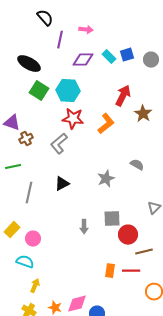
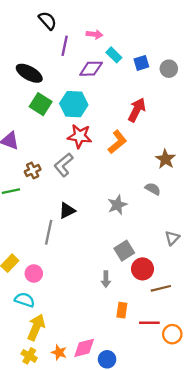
cyan rectangle: (109, 57) -> (114, 55), moved
brown star: (143, 114) -> (165, 159), moved
brown cross: (26, 139) -> (33, 171), moved
gray line: (29, 193) -> (49, 232), moved
gray square: (112, 219) -> (124, 251), turned -30
gray arrow: (84, 227) -> (106, 279), moved
red line: (131, 271) -> (149, 323), moved
yellow arrow: (35, 286) -> (36, 327), size x1.6

